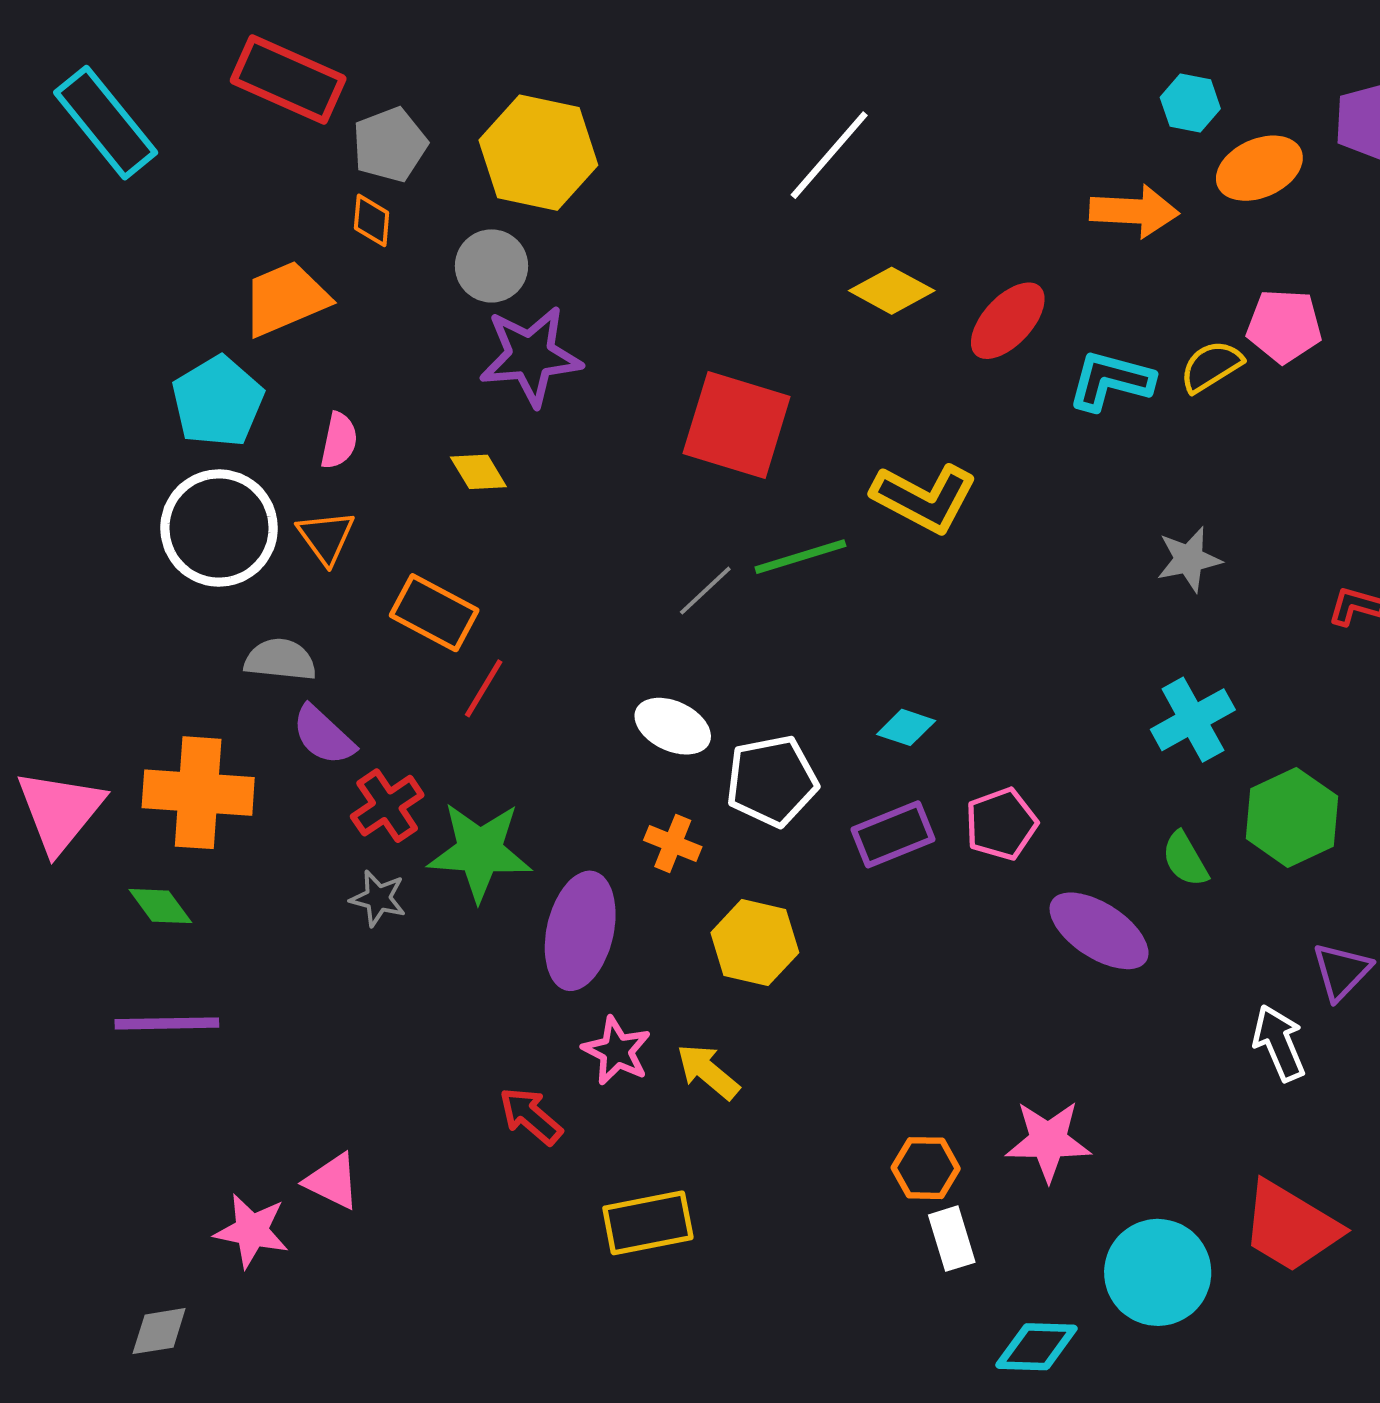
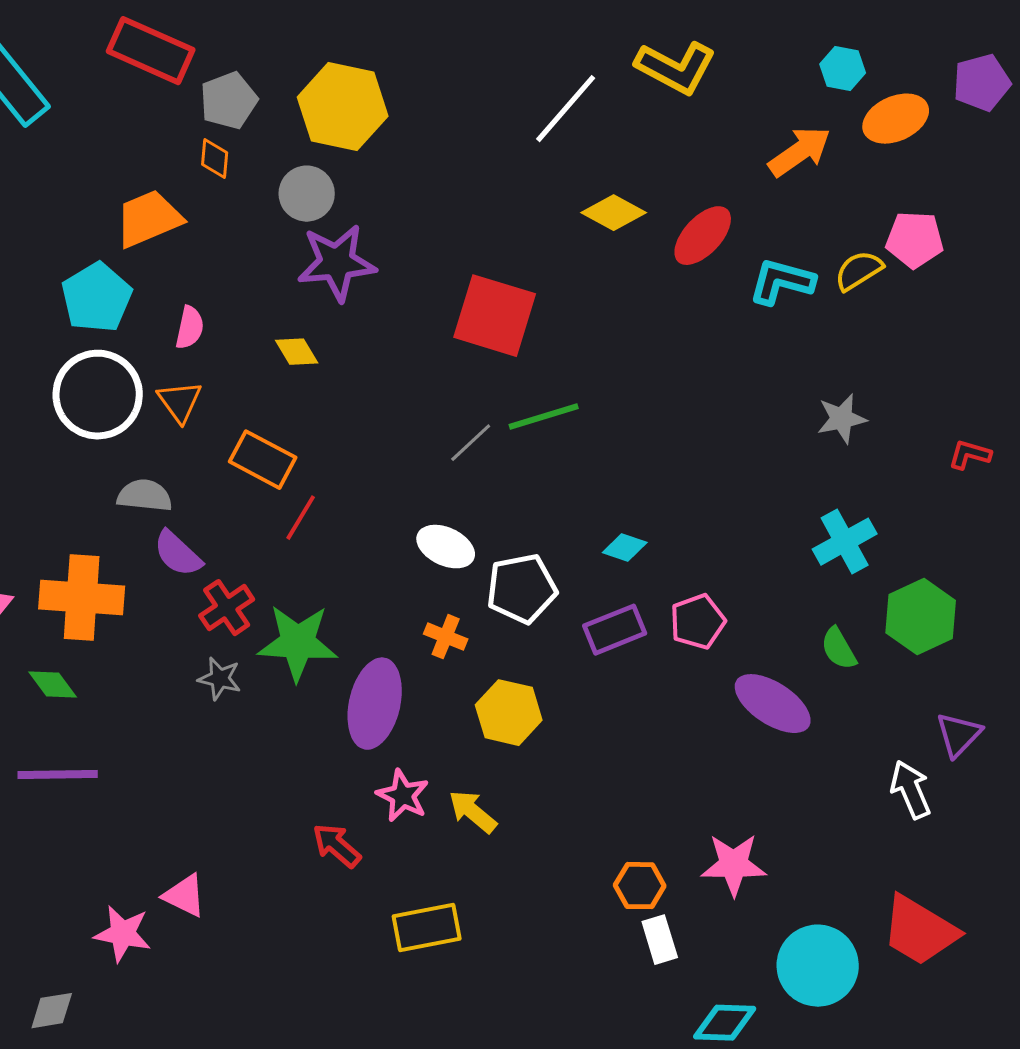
orange arrow: (1134, 211) -> (800, 152), turned -38
yellow L-shape: (924, 498) -> (676, 68), moved

